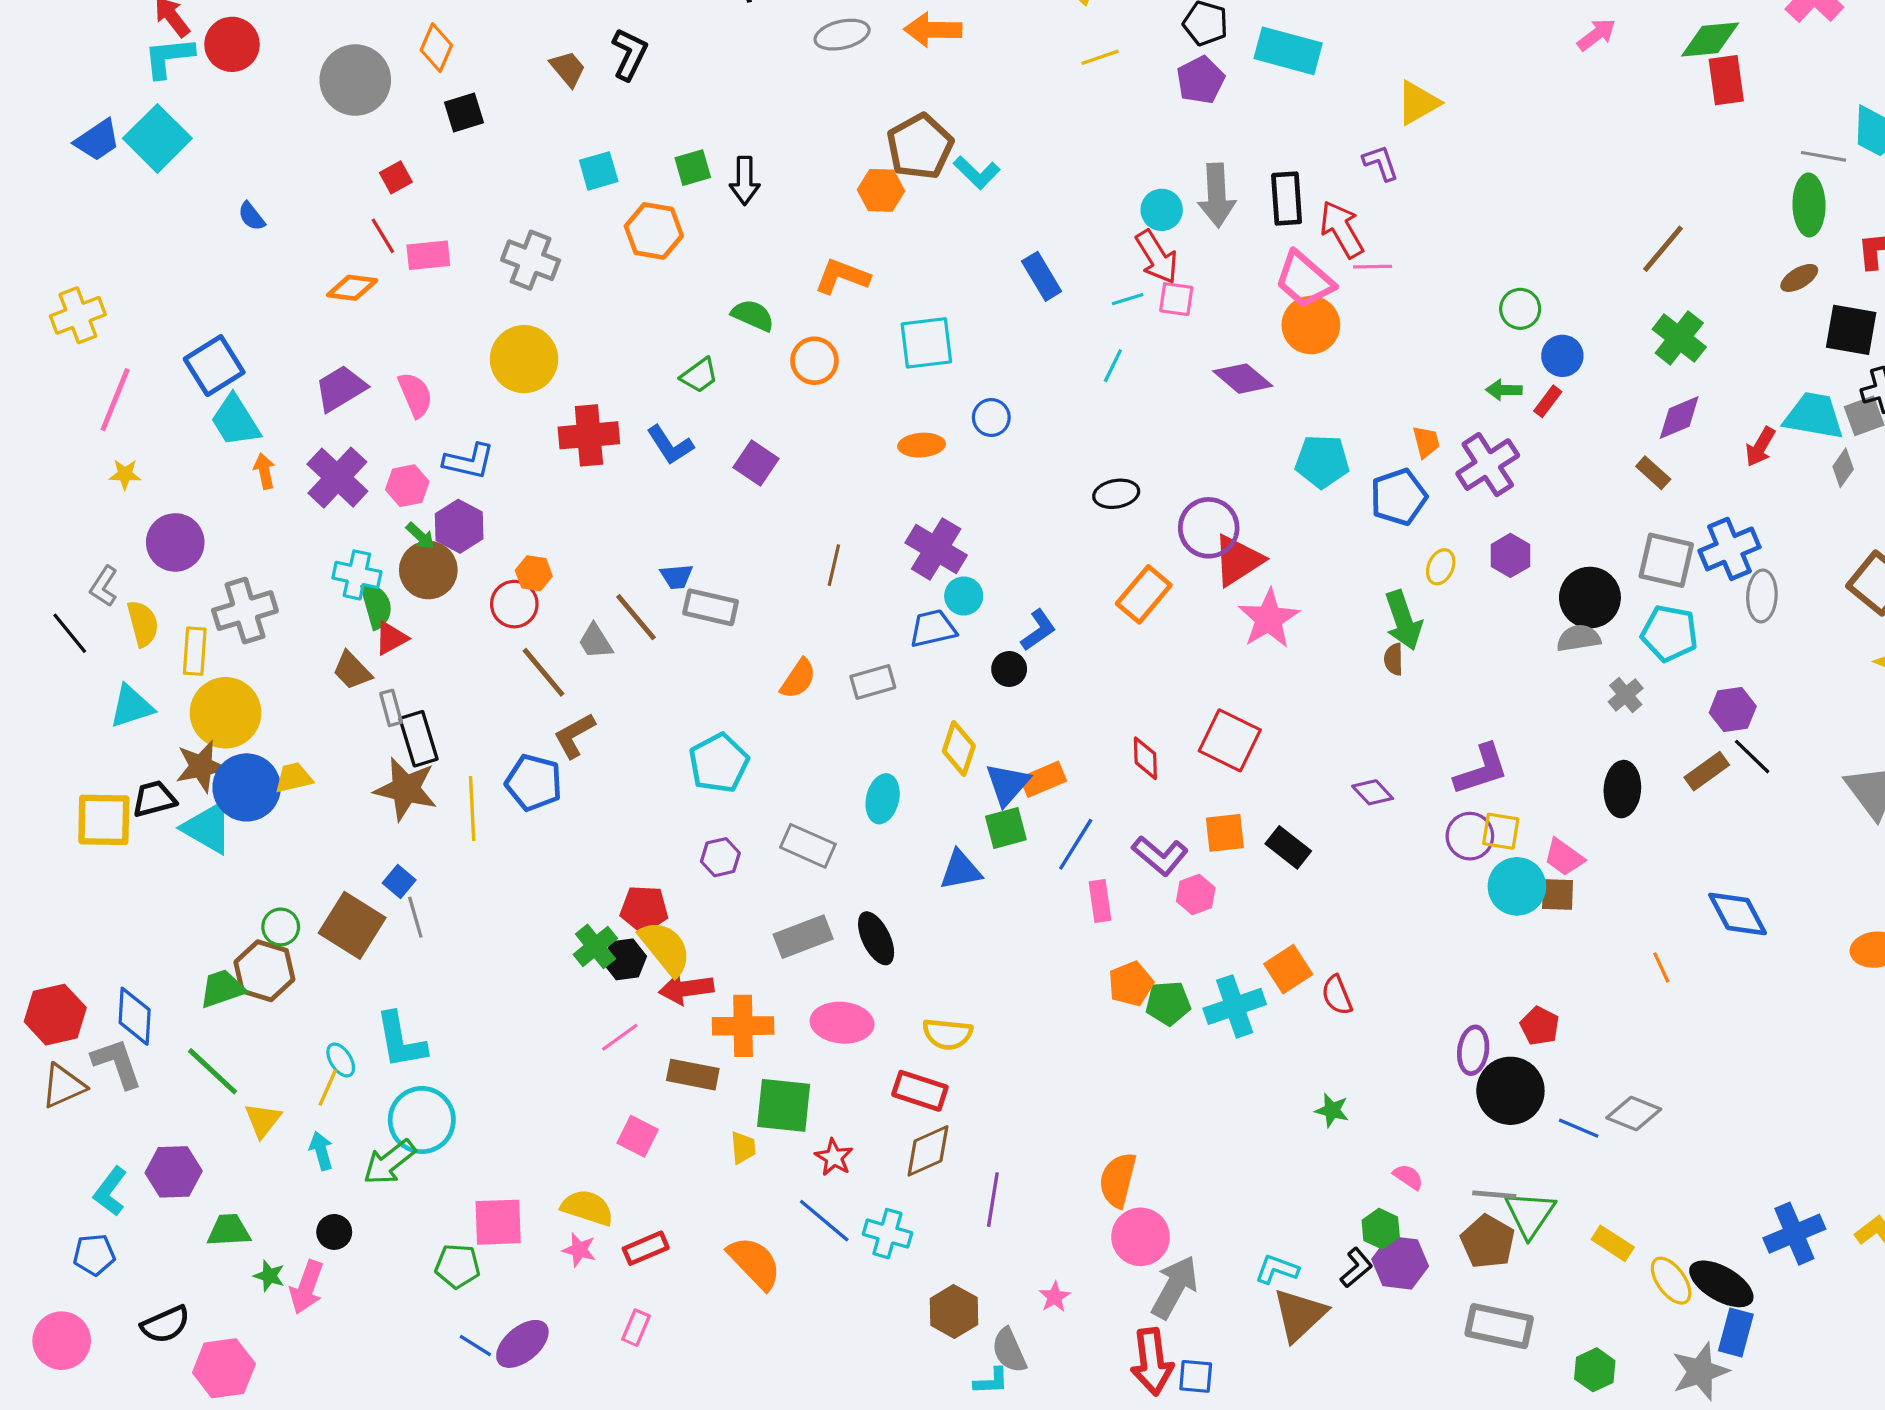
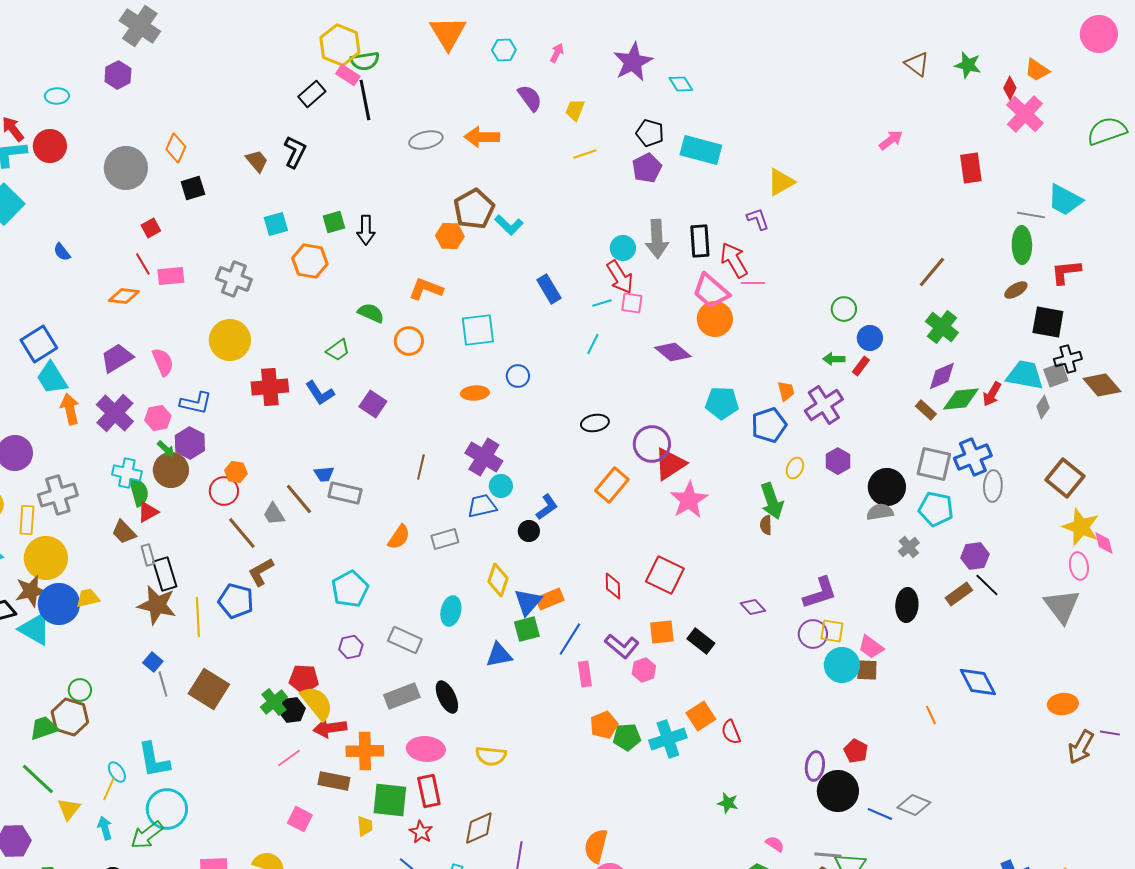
green diamond: (1710, 39) -> (961, 399), moved
orange arrow: (264, 471) -> (70, 409), size x1.4
brown square: (352, 925) -> (209, 689), moved
red rectangle: (920, 1091) -> (429, 791), moved, turned 60

